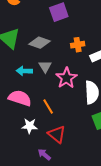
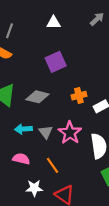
gray triangle: (45, 66) -> (46, 132), moved
pink semicircle: (20, 98) -> (21, 159), size x0.7

